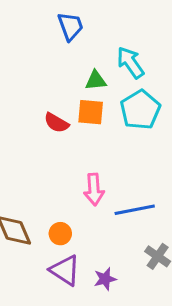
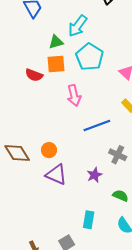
cyan arrow: (130, 63) -> (78, 26), turned -100
pink arrow: (94, 189) -> (74, 96), moved
purple star: (105, 279) -> (94, 175), moved

